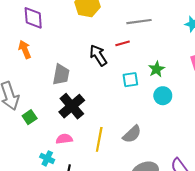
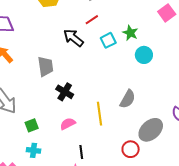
cyan square: (130, 80) -> (108, 40), moved
black cross: (72, 106) -> (65, 92), size x0.7
green square: (30, 117) -> (32, 125), moved, turned 32
cyan cross: (47, 158) -> (34, 150), moved

